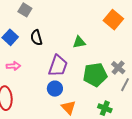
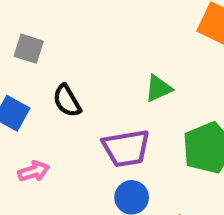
purple trapezoid: (58, 66) -> (126, 148), turned 75

